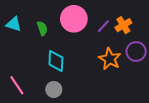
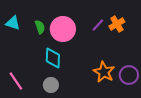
pink circle: (74, 19) -> (63, 29), moved
purple circle: (136, 52) -> (129, 75), moved
orange star: (110, 59) -> (104, 72), moved

